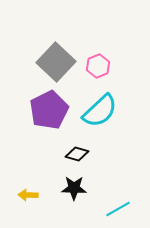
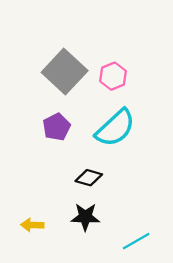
purple pentagon: (49, 110) -> (56, 127), size x0.6

